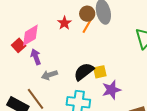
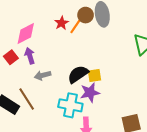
orange line: (87, 26) -> (76, 26), moved
red square: (19, 45) -> (11, 57), moved
purple star: (111, 90) -> (90, 93), moved

